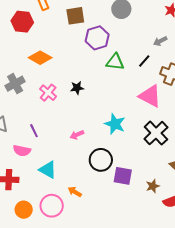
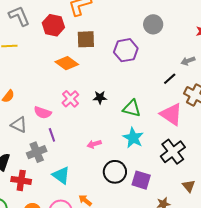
brown square: (75, 16) -> (86, 39), moved
green triangle: (115, 62) -> (132, 108), moved
gray cross: (15, 84) -> (37, 152), moved
pink semicircle: (22, 151) -> (43, 113), moved
purple square: (123, 176) -> (141, 180), moved

